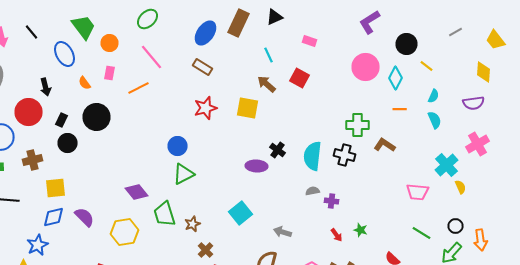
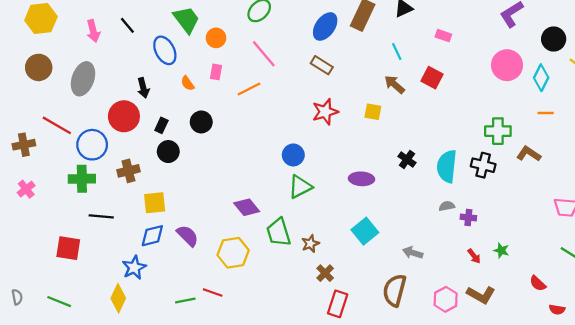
yellow square: (248, 108) -> (373, 112), size x0.7
black circle: (96, 117) -> (201, 122), size x0.7
purple ellipse: (256, 166) -> (362, 179), moved

